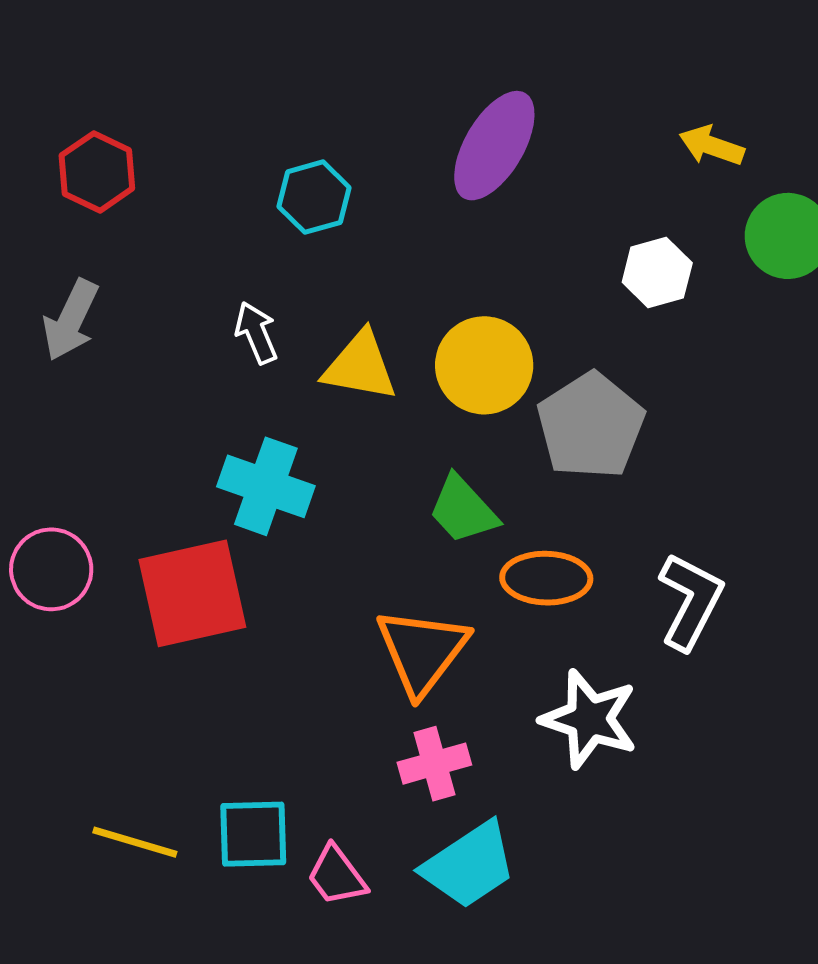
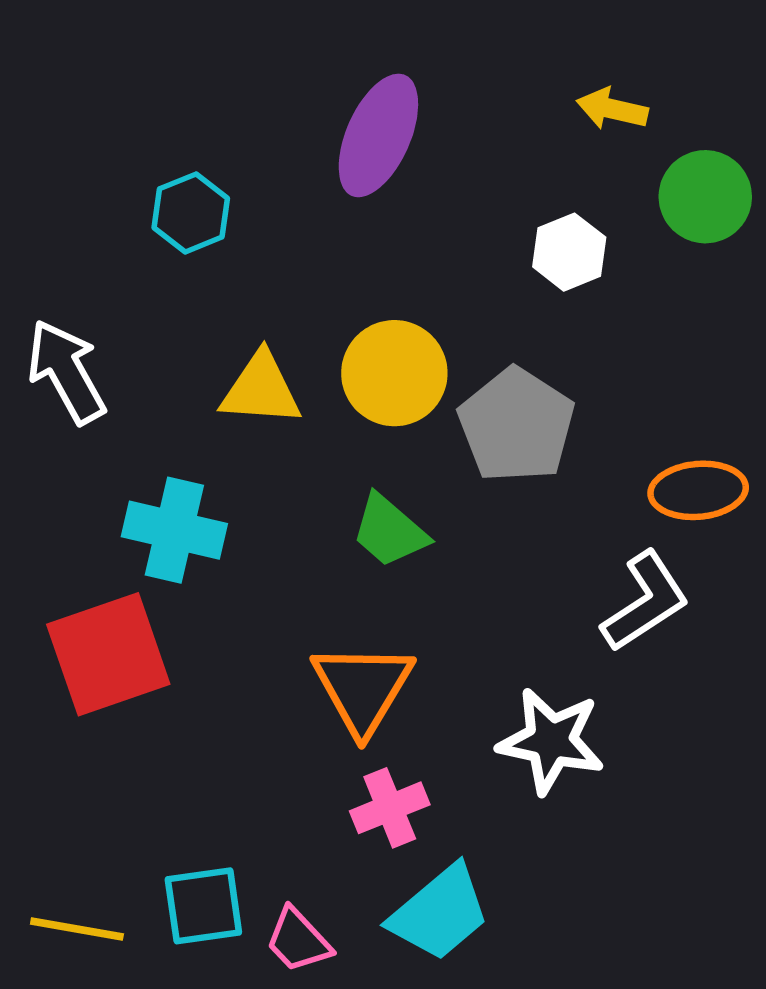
white arrow: (256, 333) -> (66, 372), moved, size x1.6
orange ellipse: (546, 578) -> (698, 490), moved
white L-shape: (690, 601) -> (645, 602), turned 36

